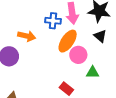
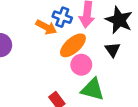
orange arrow: (27, 36) -> (46, 27), moved
green triangle: (93, 72) -> (92, 89), size x1.5

